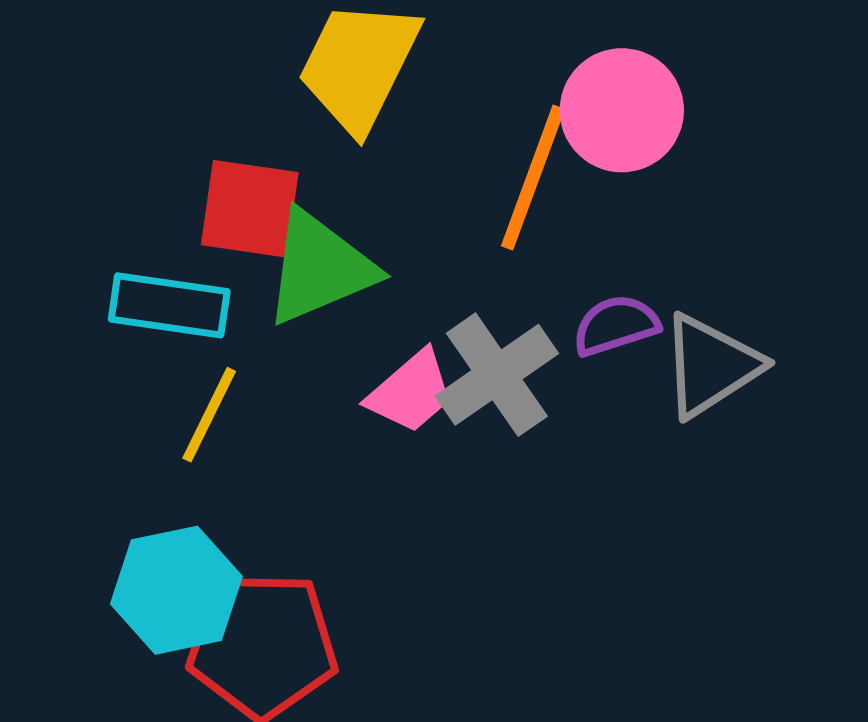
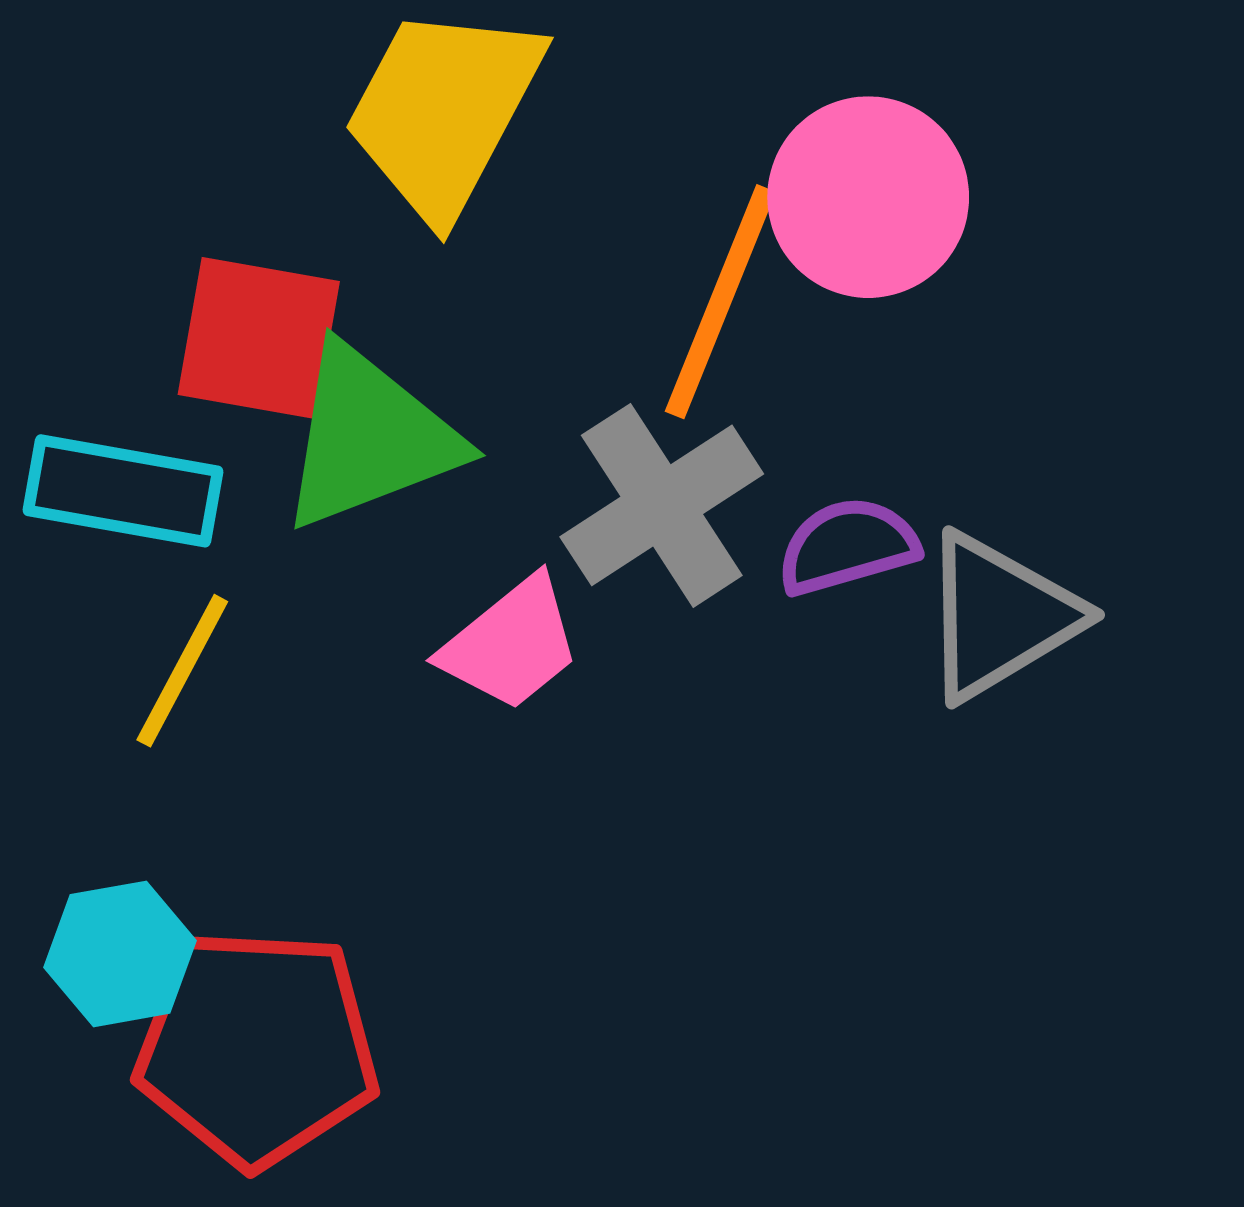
gray cross: (497, 375) -> (662, 505), moved
cyan hexagon: (176, 590) -> (120, 954), size x0.7

